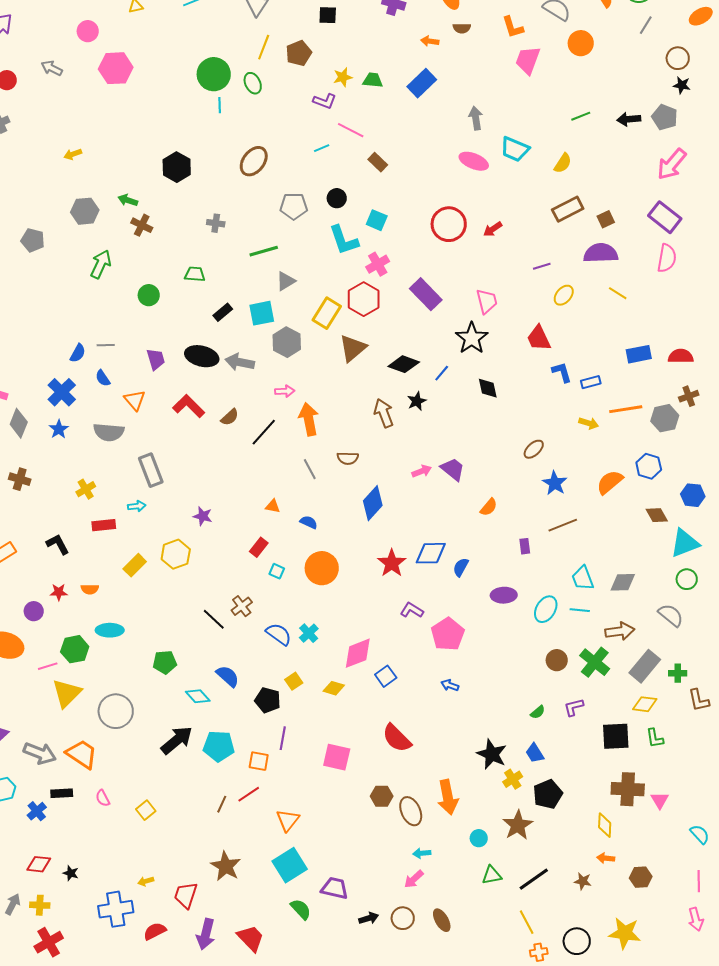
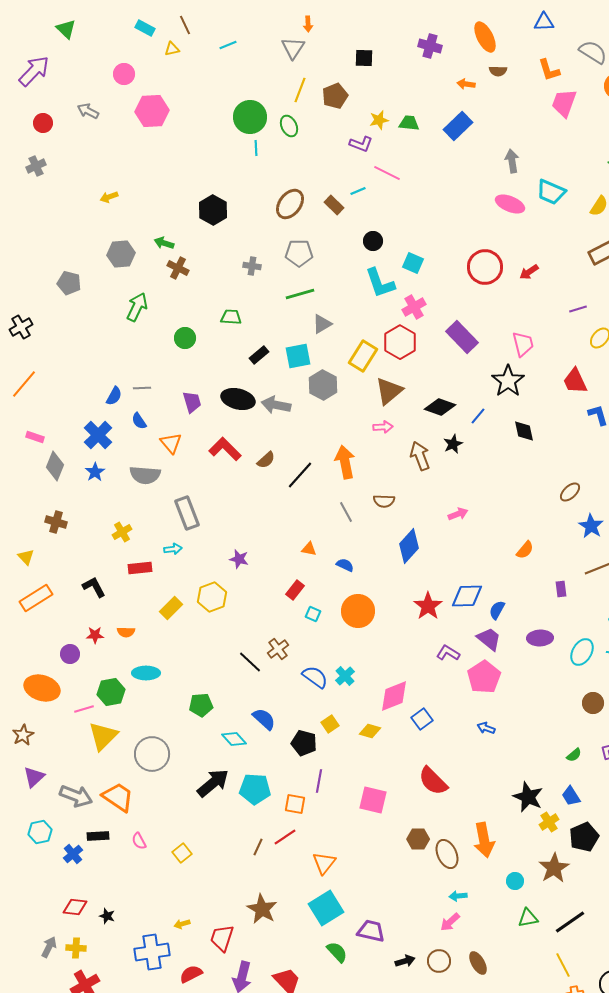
brown rectangle: (378, 162) -> (334, 205), moved
gray pentagon: (294, 206) -> (299, 253), moved
pink arrow: (285, 391) -> (383, 427), moved
purple trapezoid: (453, 469) -> (489, 639), moved

